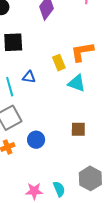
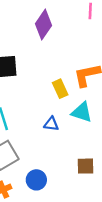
blue triangle: (29, 77) -> (51, 124), moved

